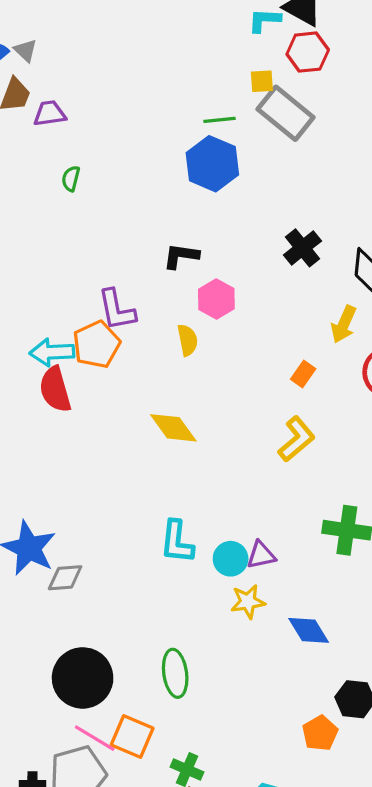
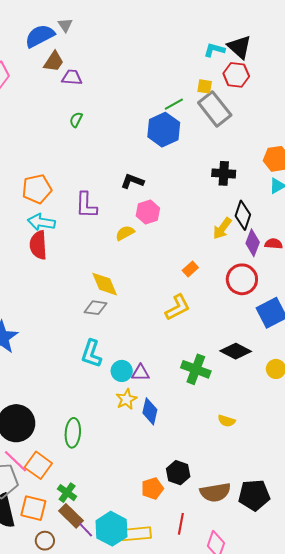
gray triangle: (25, 50) -> (65, 25), moved
green line: (220, 120) -> (174, 104), turned -36
black cross: (302, 248) -> (224, 173), moved, turned 30
yellow arrow: (344, 324) -> (222, 228), moved
yellow semicircle: (187, 340) -> (125, 233), turned -120
orange pentagon: (96, 345) -> (37, 189), moved
gray diamond: (65, 578) -> (96, 308), moved
yellow star: (248, 602) -> (126, 399), turned -30
blue diamond: (309, 630) -> (150, 411), moved, turned 32

